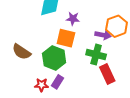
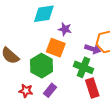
purple rectangle: (57, 82) -> (50, 90), moved

